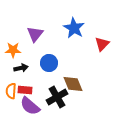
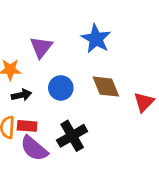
red triangle: (102, 44) -> (144, 102), moved
brown diamond: (73, 84) -> (106, 87), moved

